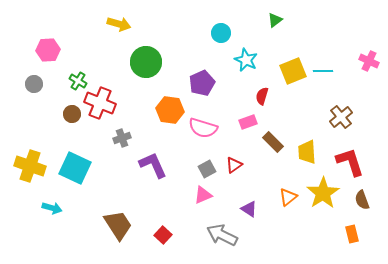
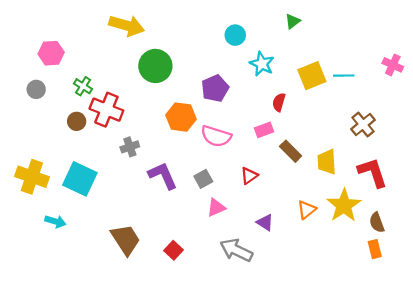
yellow arrow: (119, 24) -> (127, 26), size x1.4
gray square: (207, 169) -> (203, 179), moved
brown semicircle: (362, 200) -> (377, 222), moved

